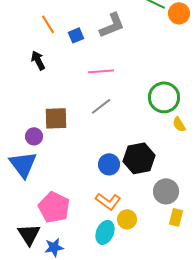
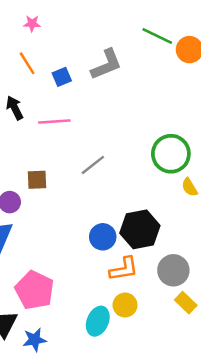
pink line: (101, 71) -> (54, 122), moved
brown square: (56, 118) -> (37, 180), size x0.7
orange L-shape: (108, 201) -> (124, 269), moved, turned -45
yellow rectangle: (176, 217) -> (186, 303), turned -60

